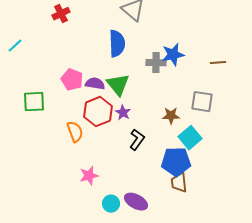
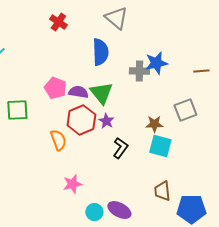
red cross: (61, 14) -> (58, 22), moved, turned -30
gray square: (202, 102) -> (185, 110), turned -30
cyan square: (190, 138) -> (160, 146), moved, turned -35
blue pentagon: (176, 162) -> (191, 209), moved

